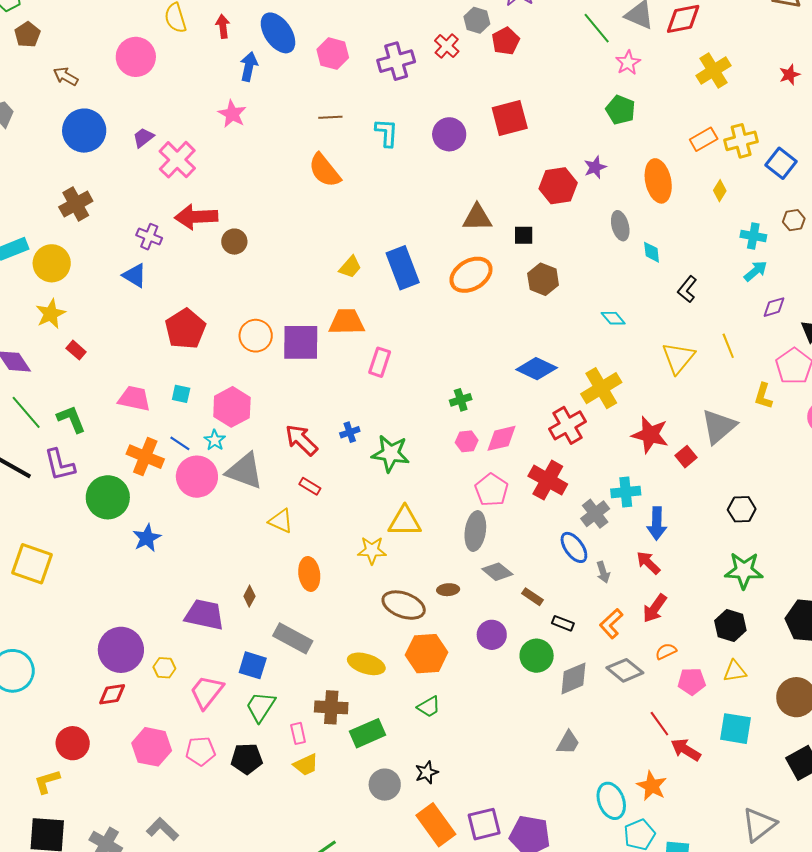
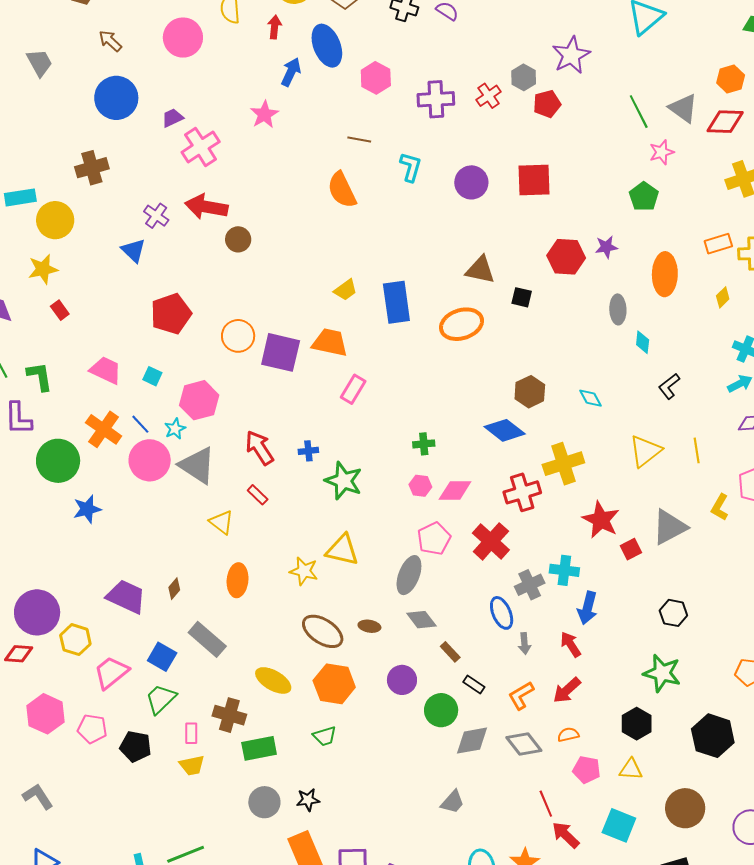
brown hexagon: (543, 279) -> (530, 392), moved
yellow hexagon: (164, 668) -> (75, 640), size x1.4

